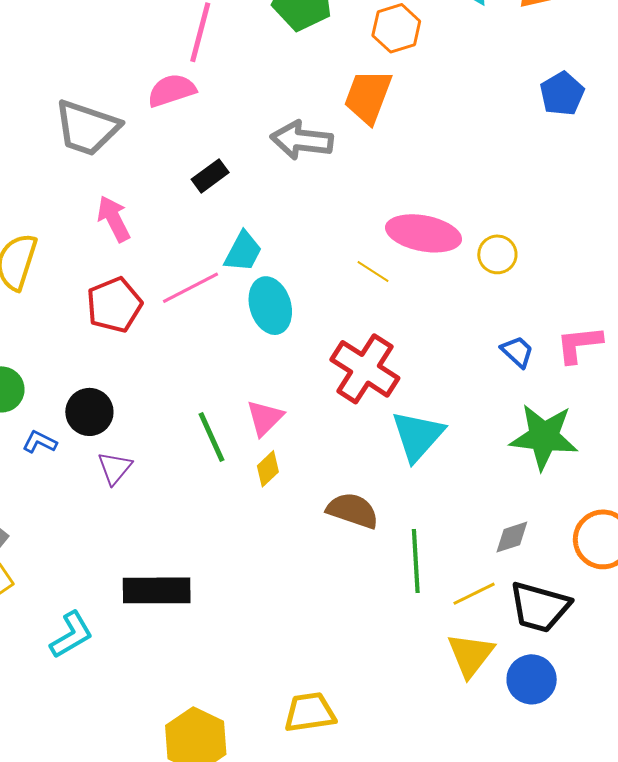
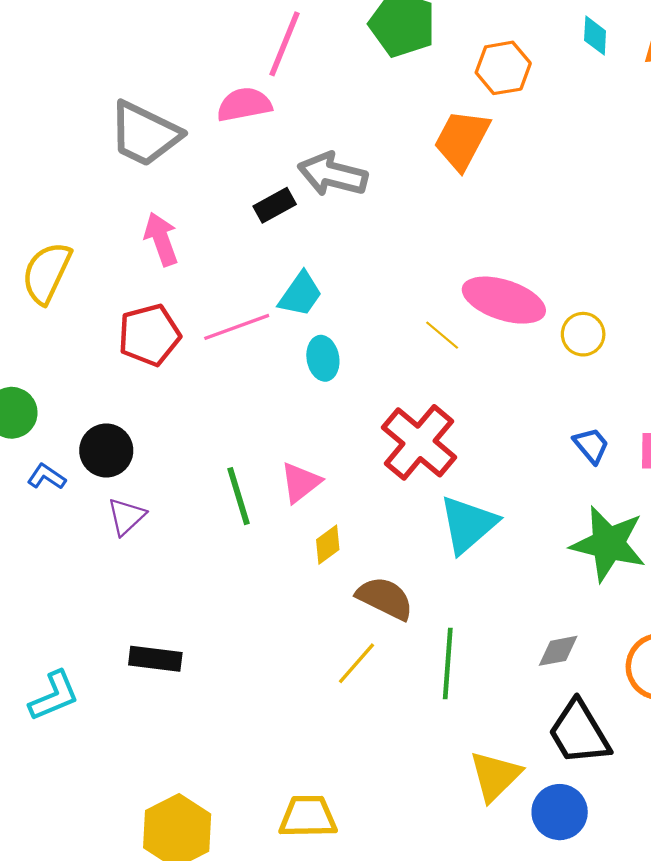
gray arrow: (302, 140) -> (333, 174), moved
cyan ellipse: (270, 306) -> (323, 358), size x0.7
yellow diamond: (268, 469) -> (328, 545), moved
black rectangle: (157, 590) -> (155, 659), size x0.7
yellow line: (474, 594) -> (357, 663), moved, turned -30
black trapezoid: (540, 607) -> (579, 733), turned 36

